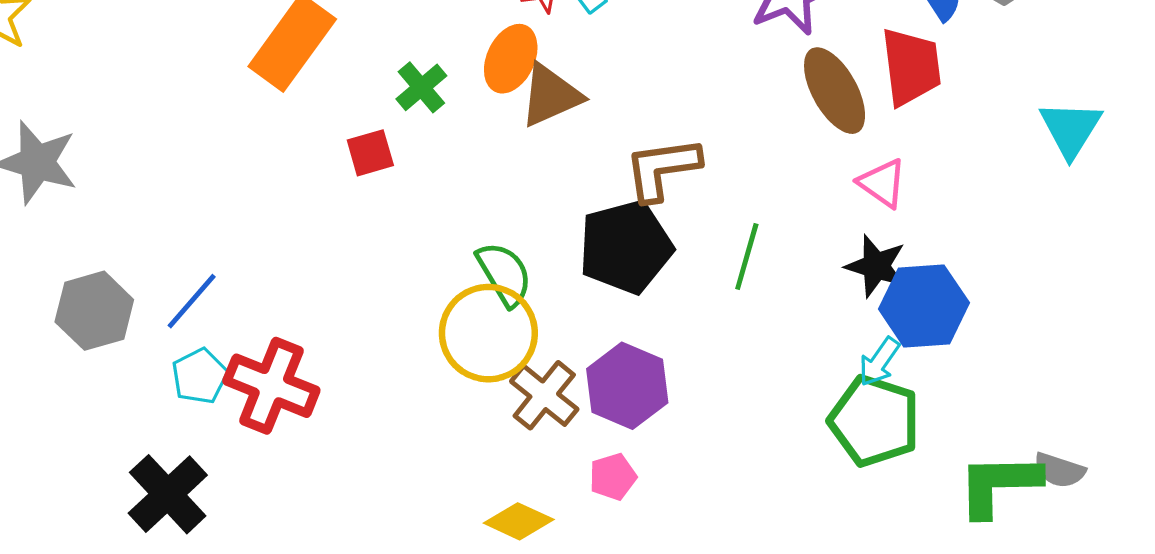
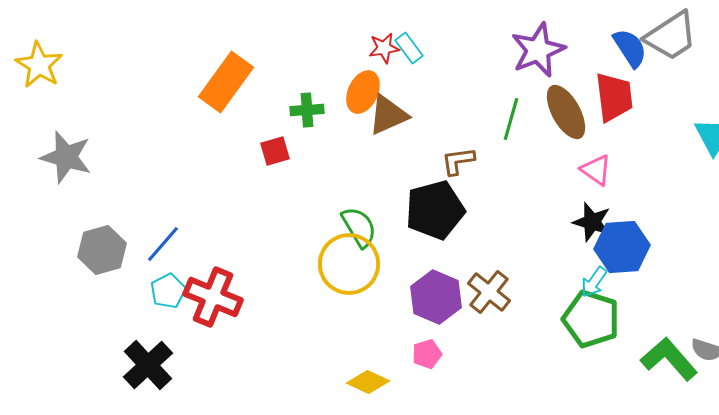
green cross: (421, 87) -> (307, 110), turned 36
brown L-shape: (662, 169) -> (458, 161), size x0.7
green line: (747, 256) -> (511, 119), moved
brown cross: (544, 395) -> (489, 292), moved
green L-shape: (999, 485) -> (669, 359), turned 50

